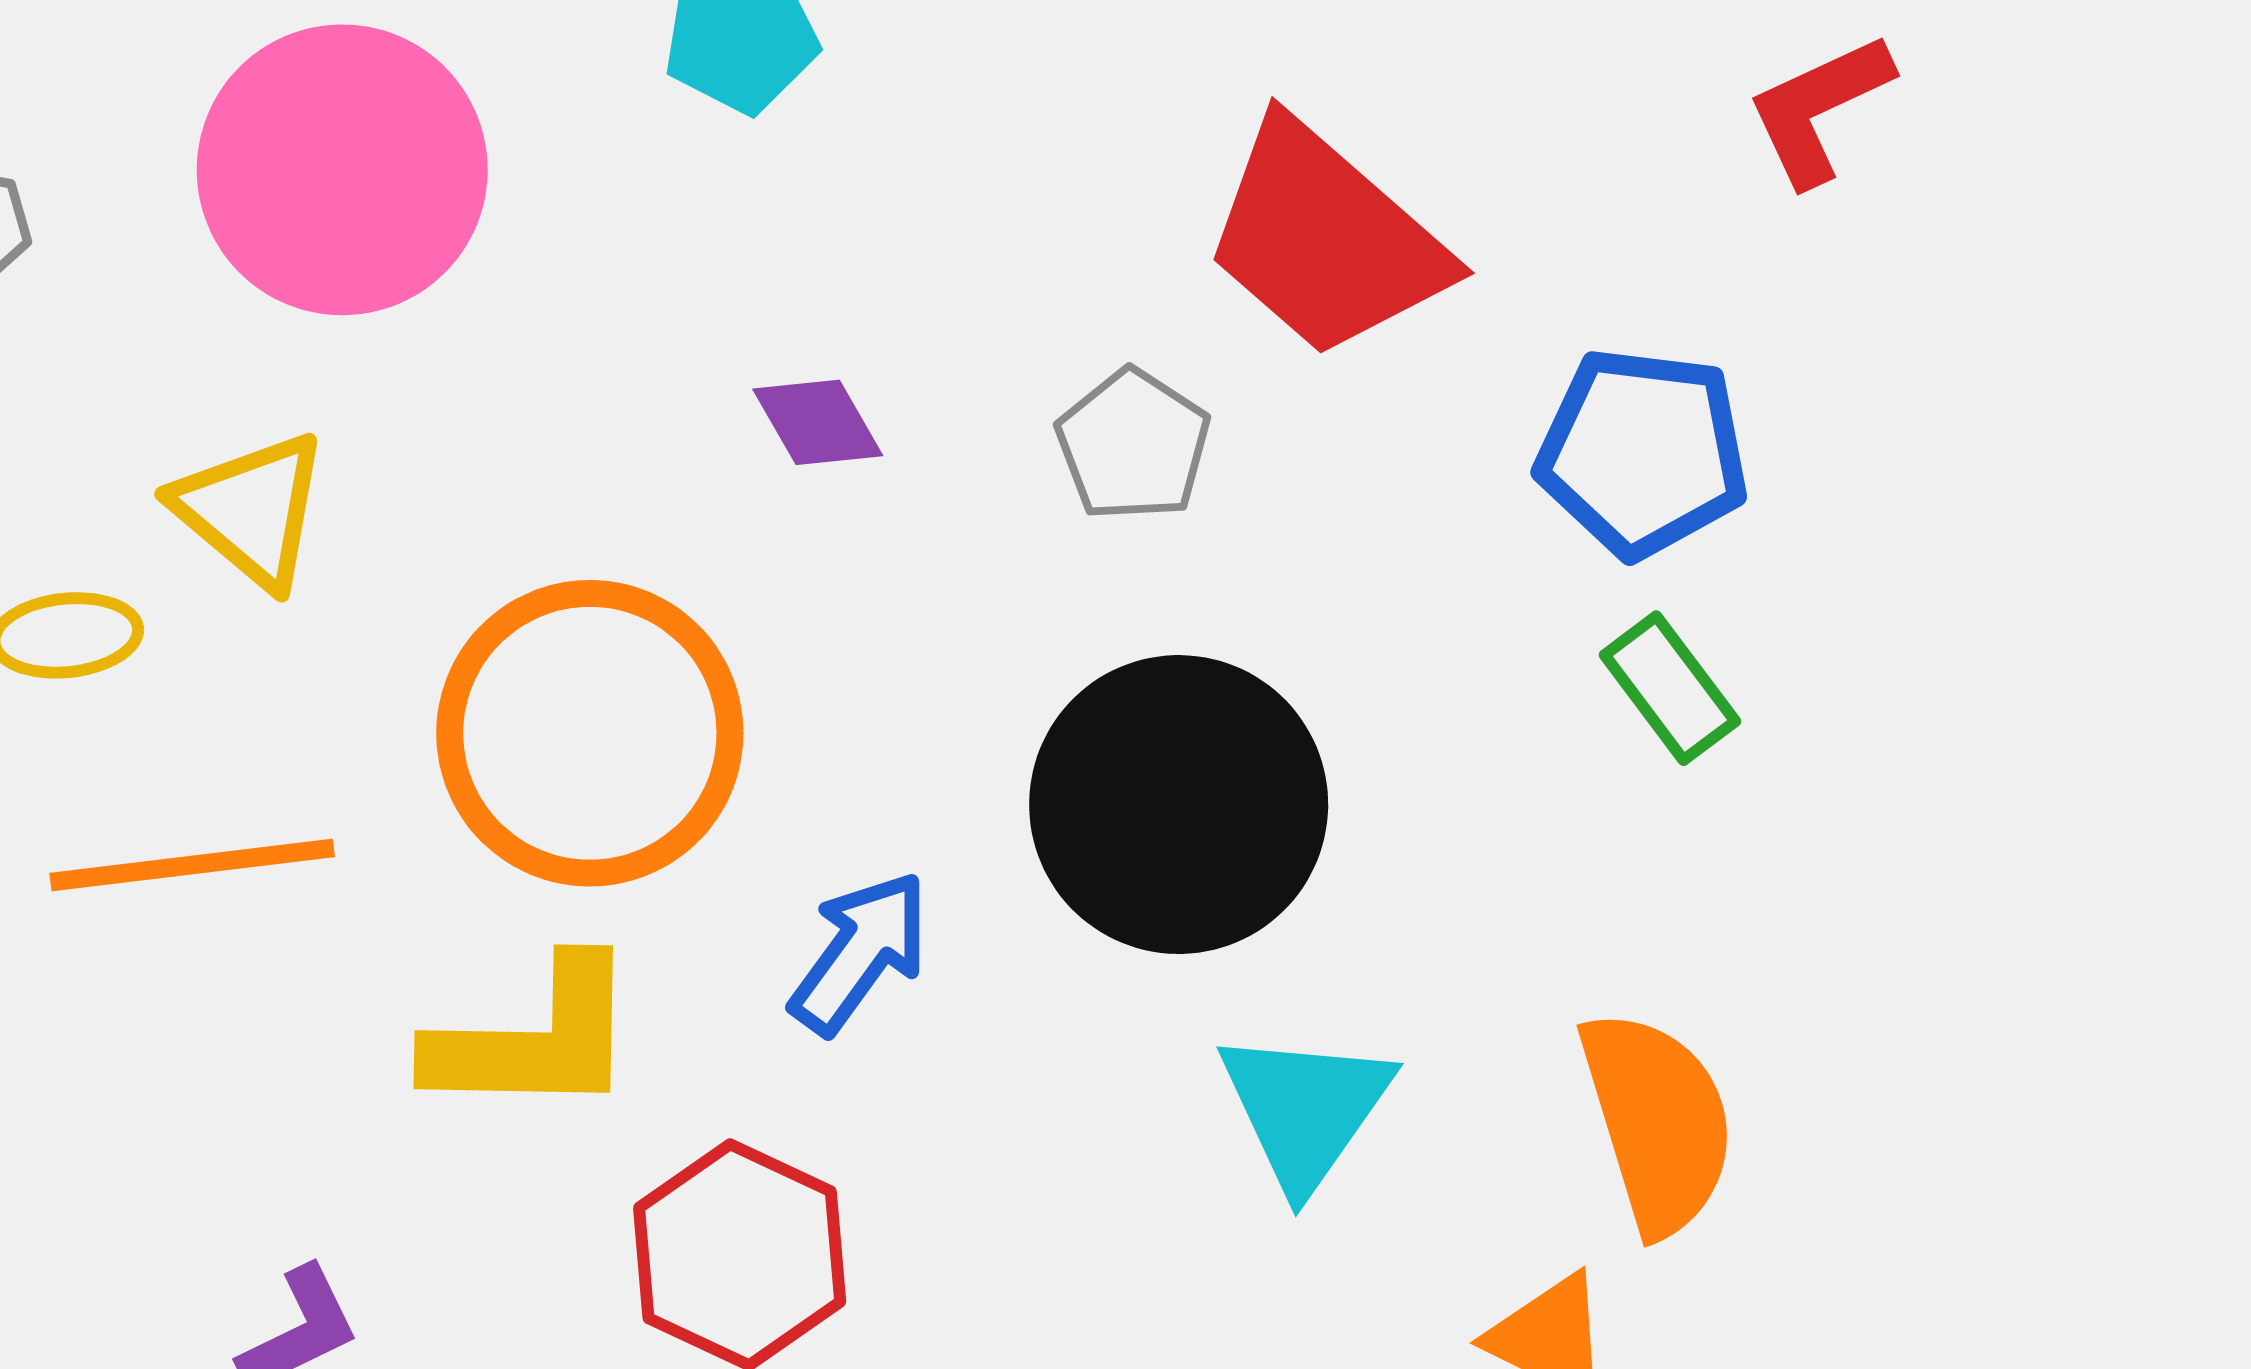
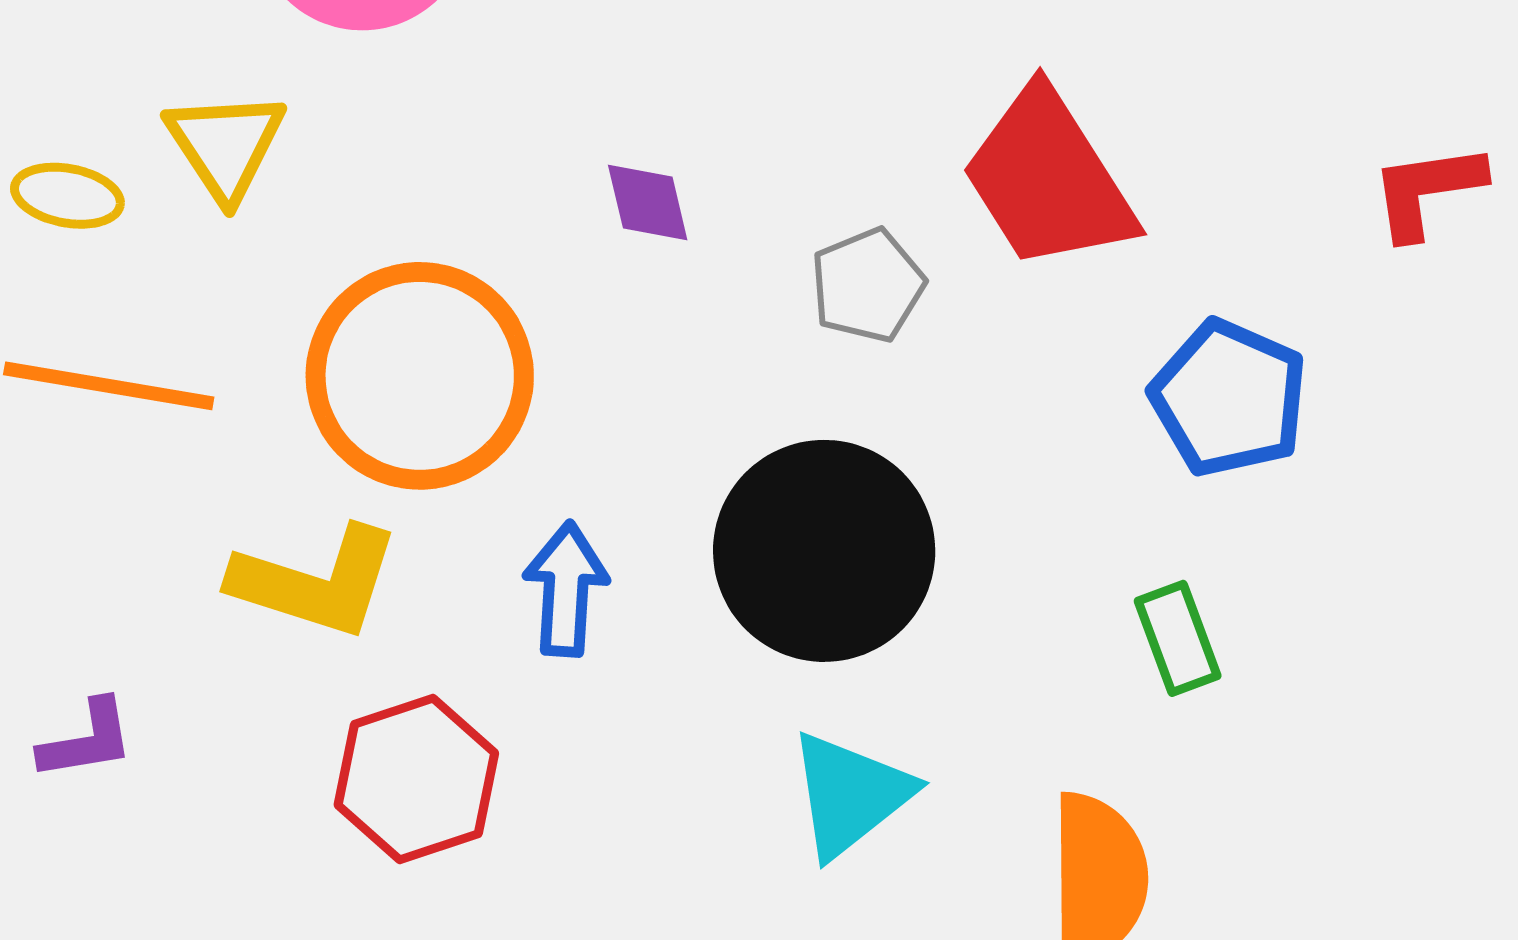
green rectangle: (1670, 688) -> (1178, 638), moved
blue arrow: (860, 953) -> (566, 589), turned -49

